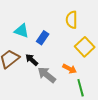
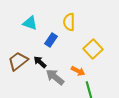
yellow semicircle: (72, 20) -> (69, 22), moved
cyan triangle: (22, 31) -> (30, 23), moved

